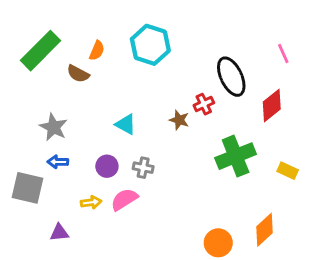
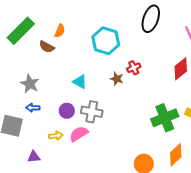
cyan hexagon: (150, 45) -> (106, 41), moved
black ellipse: (231, 77) -> (151, 19), moved, turned 44
green cross: (236, 156) -> (165, 118), moved
gray cross: (143, 168) -> (92, 112), size x1.5

